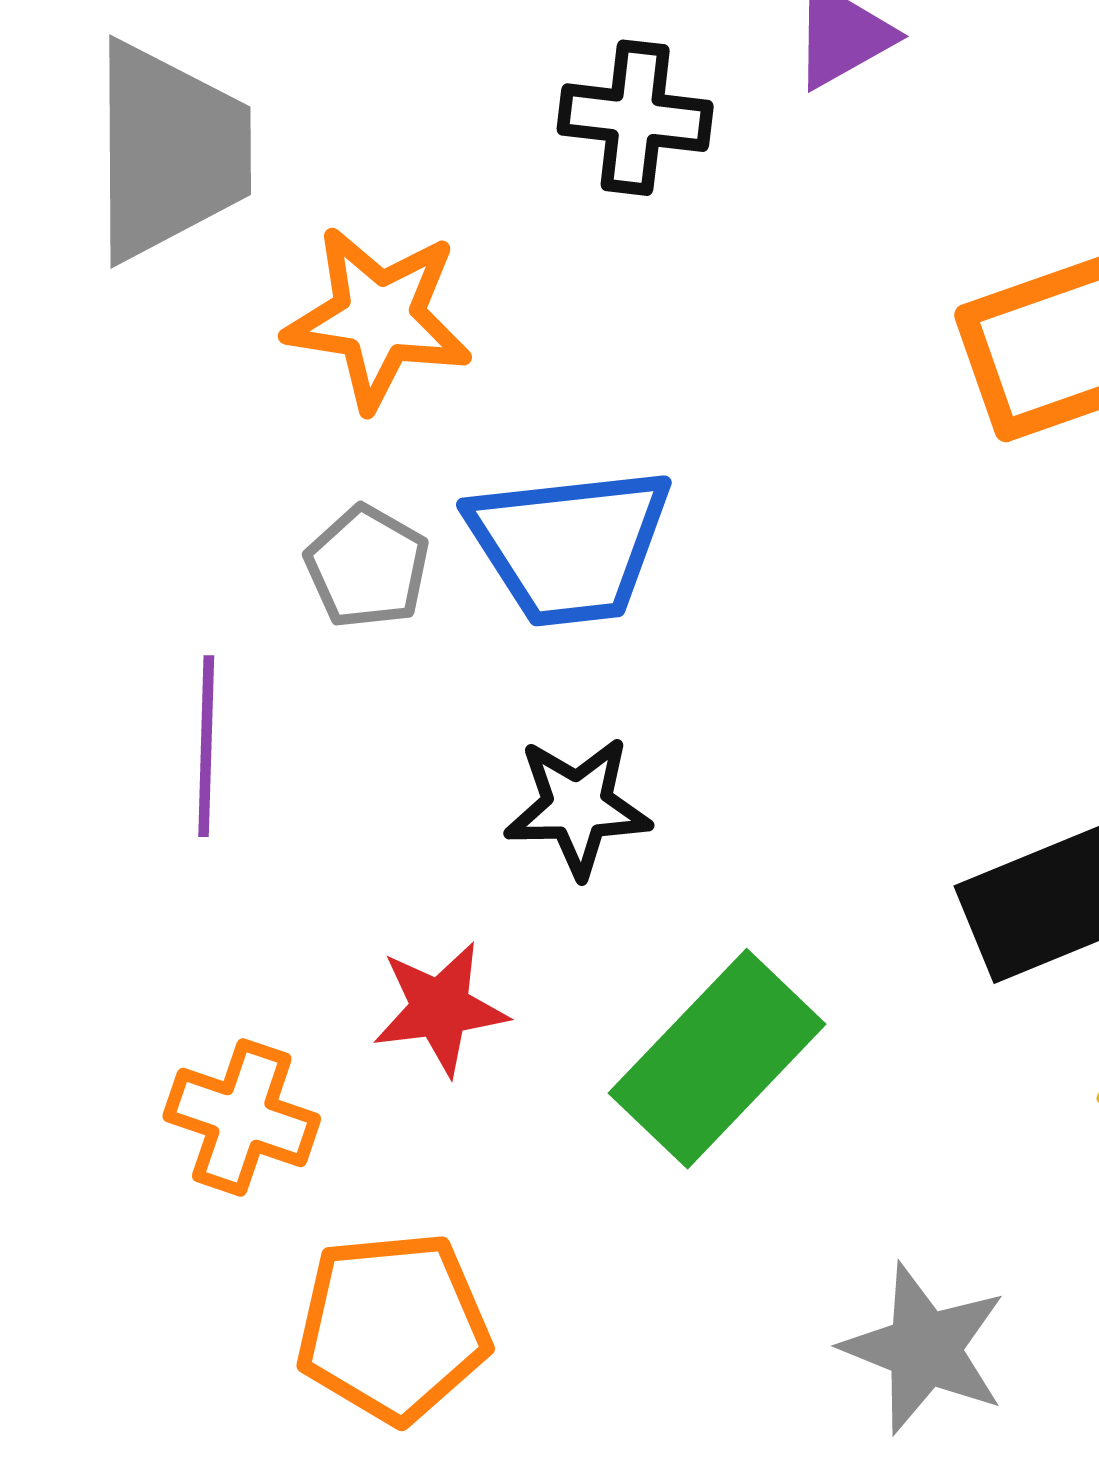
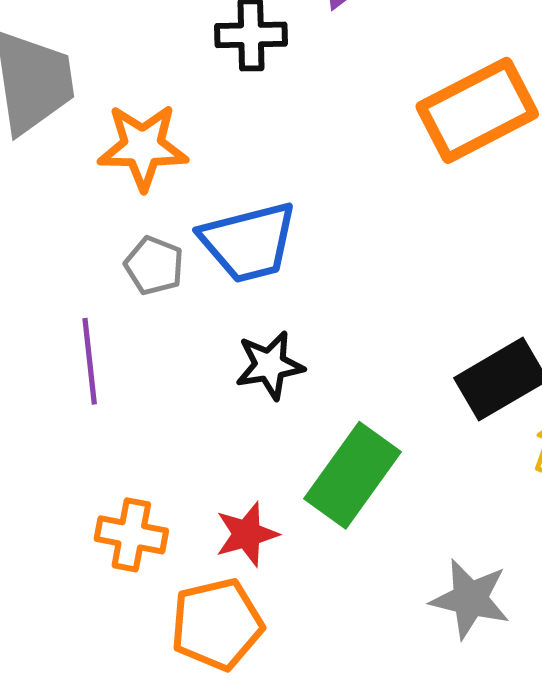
red star: (440, 1008) -> (247, 534), moved

